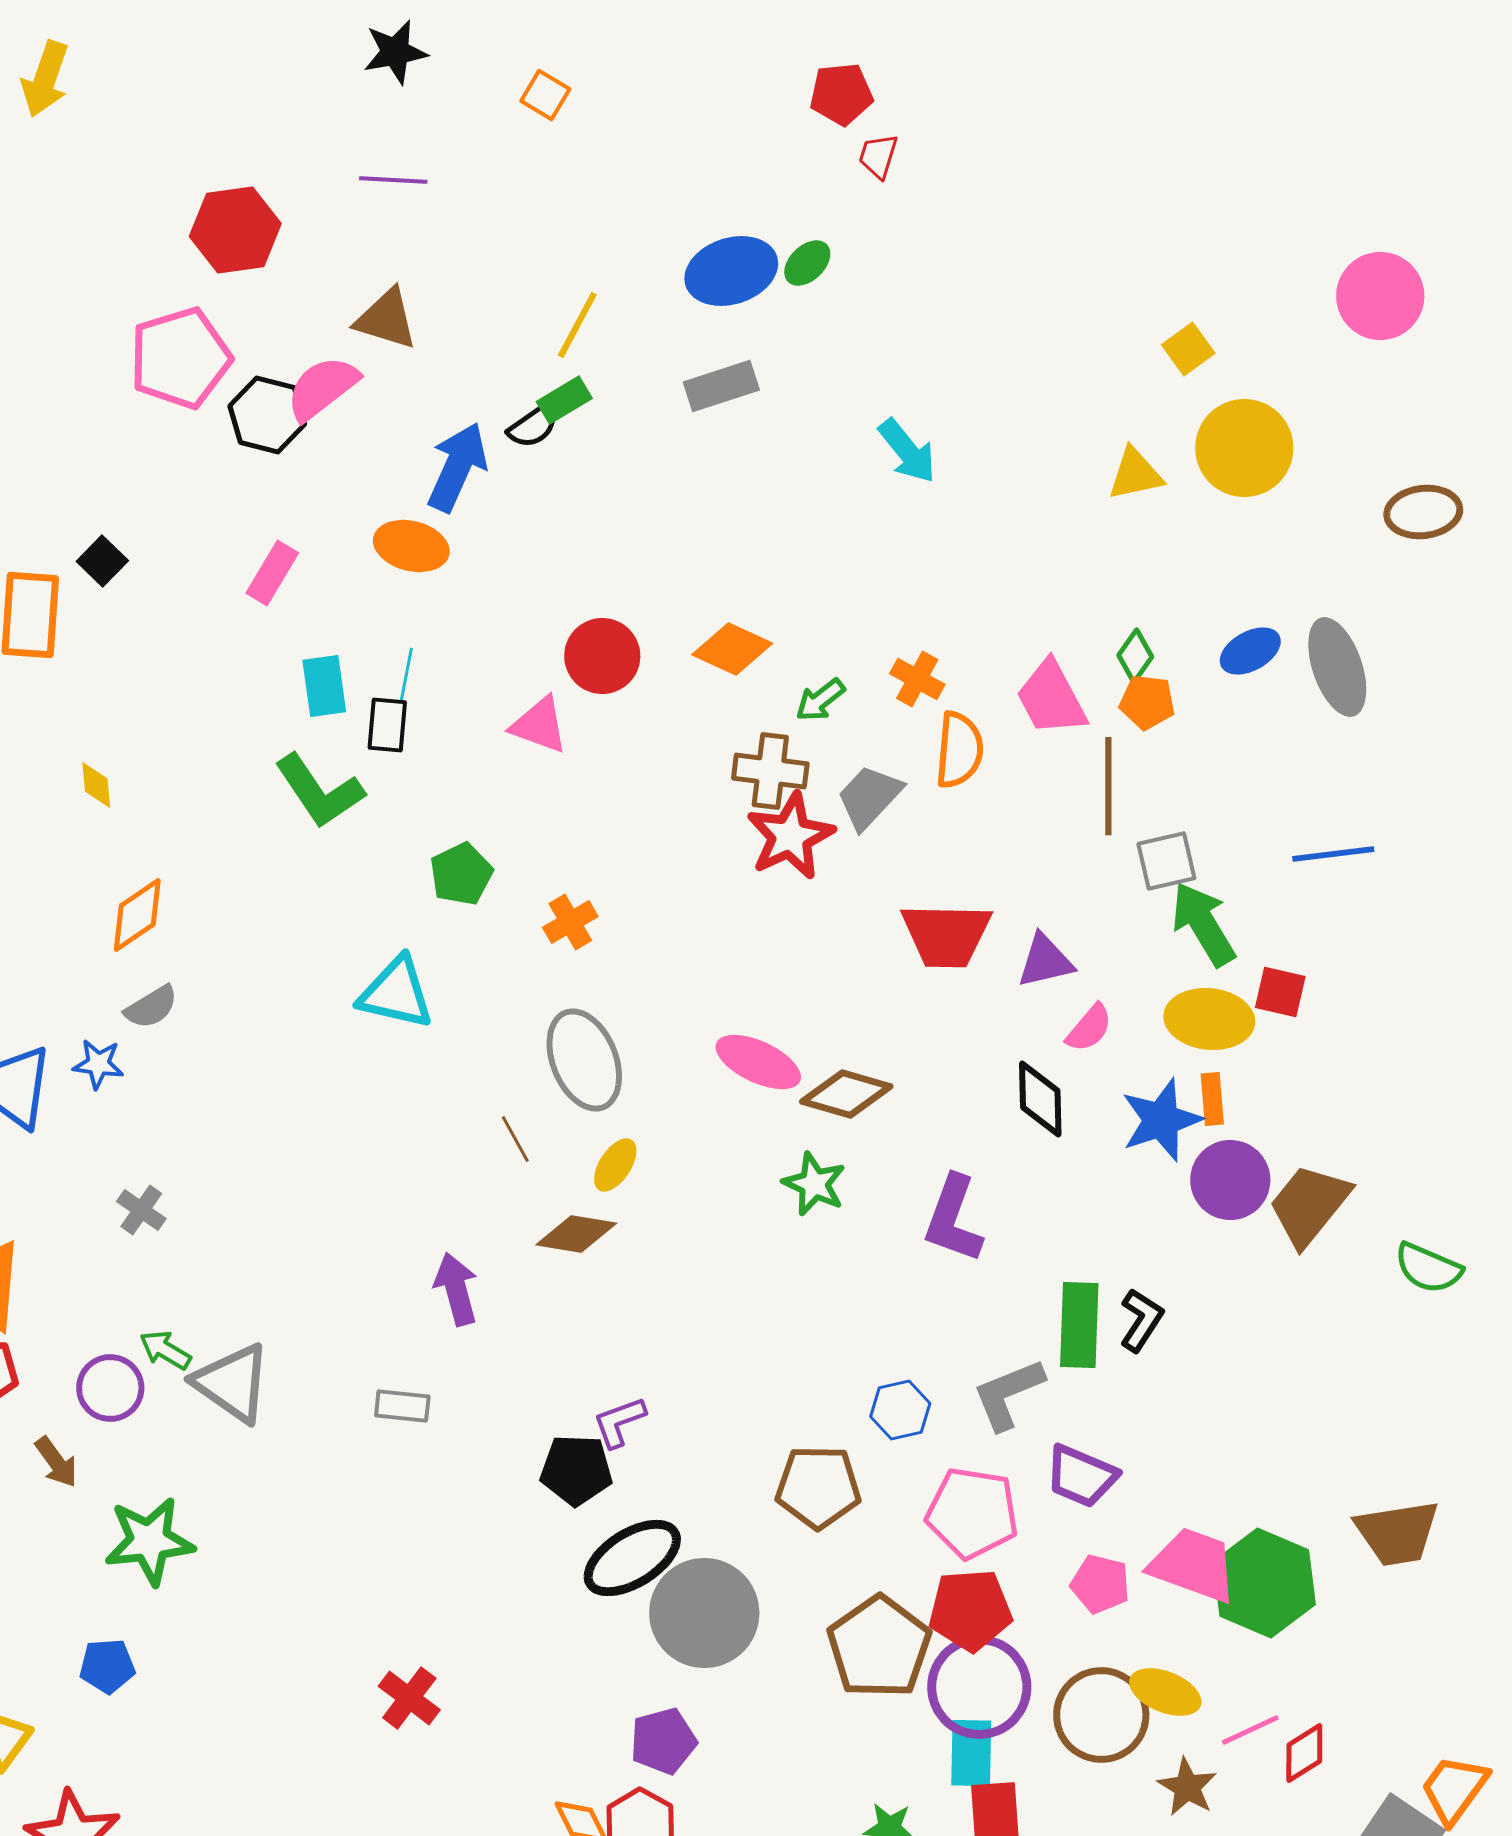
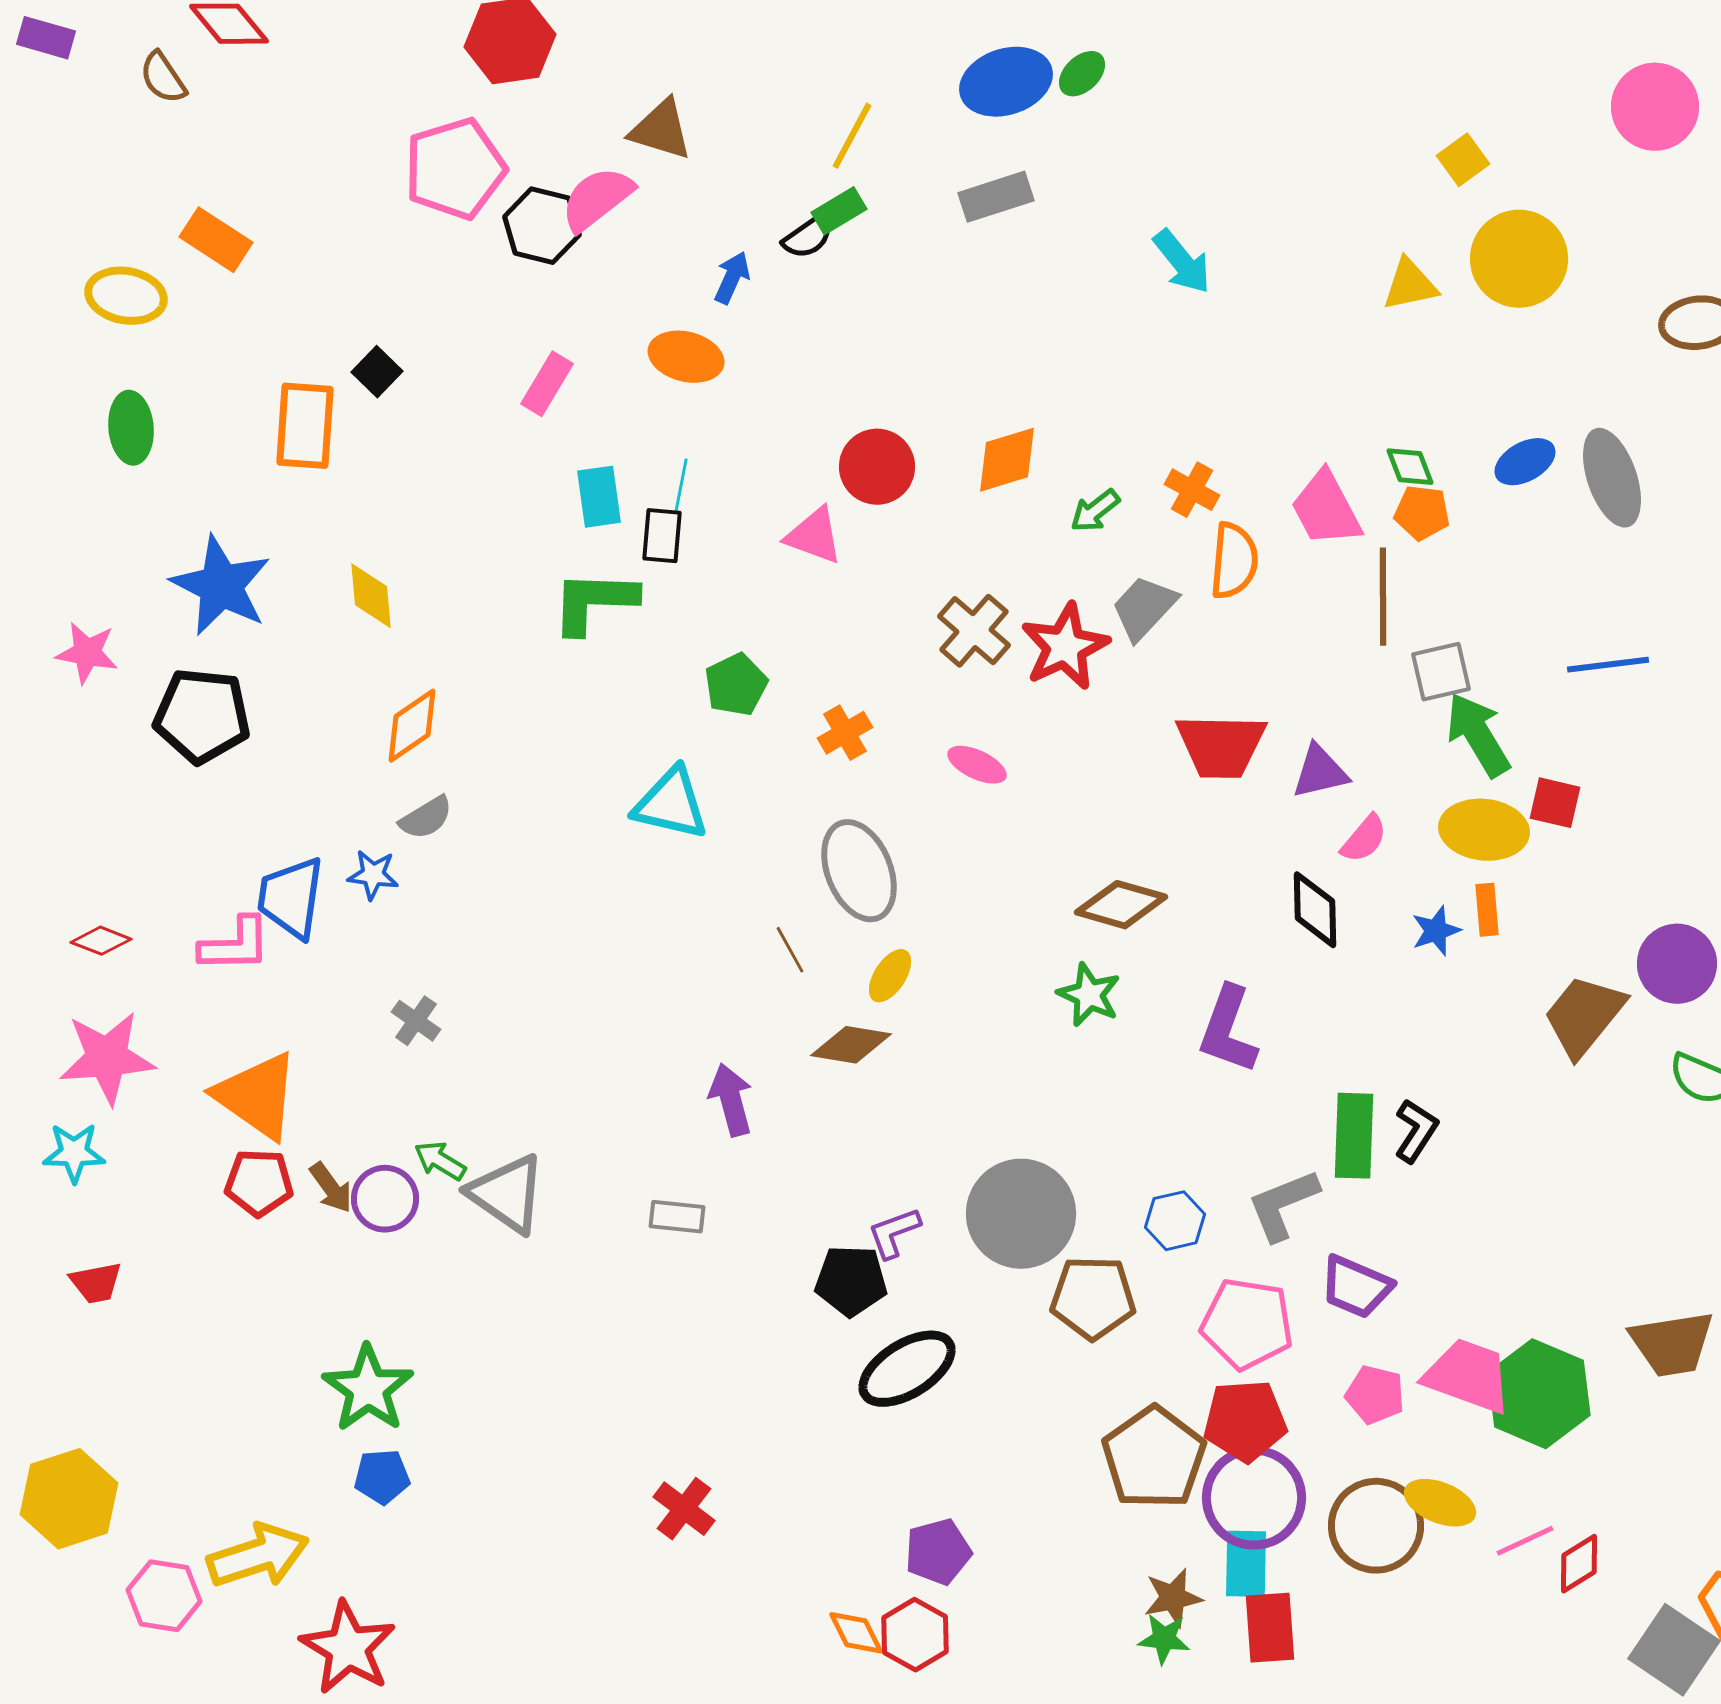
blue arrow: (457, 467) -> (732, 278), size x0.6
orange diamond: (732, 649) -> (1007, 460), turned -42
green diamond: (1135, 656) -> (1410, 467), turned -56
brown cross: (770, 771) -> (974, 631), moved, turned 34
yellow diamond: (96, 785) -> (371, 596), size x1.4
green L-shape: (319, 791) -> (594, 602), turned 126
pink ellipse: (758, 1062) -> (977, 765), moved, size x0.7
blue star: (1161, 1120) -> (1436, 931), size x0.6
purple circle: (1230, 1180) -> (1677, 964), moved
brown arrow: (56, 1462) -> (331, 1188), moved
green star: (149, 1541) -> (368, 1389), moved, turned -30
gray circle: (704, 1613) -> (1021, 1214), moved
brown star: (1187, 1787) -> (1173, 1598), moved, turned 30

